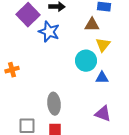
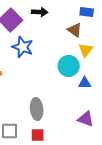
brown triangle: (92, 25) -> (75, 30), turned 35
blue star: (49, 32) -> (23, 47), moved

